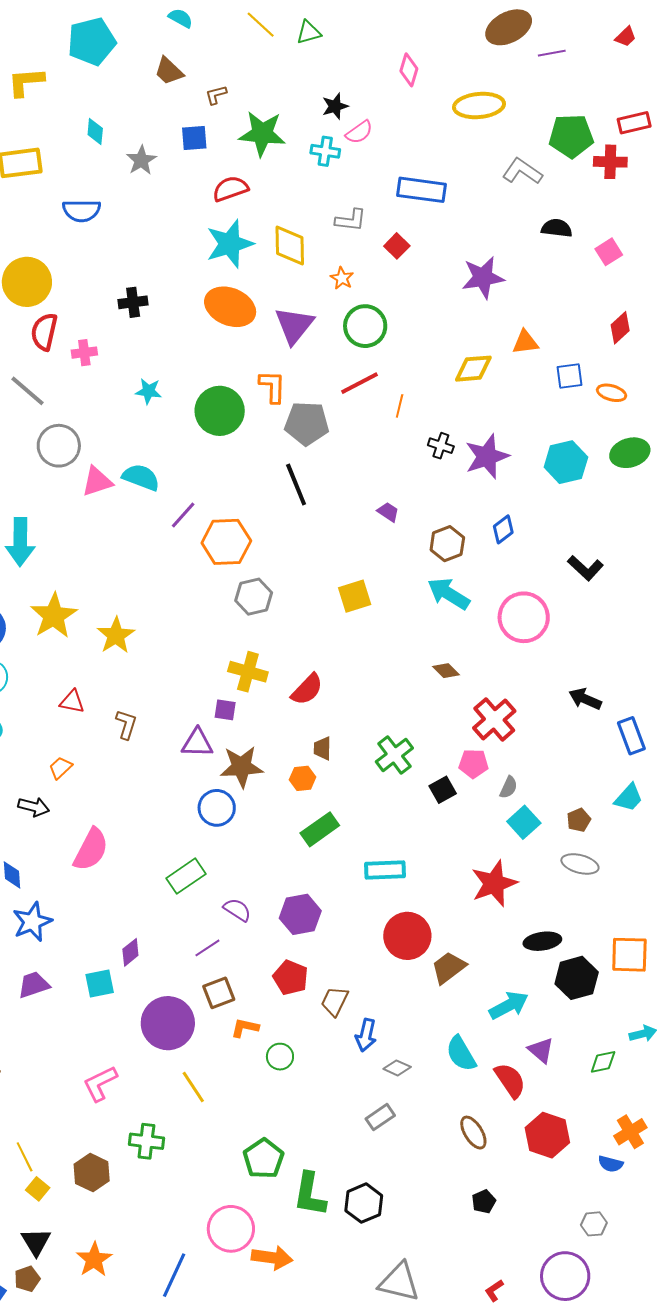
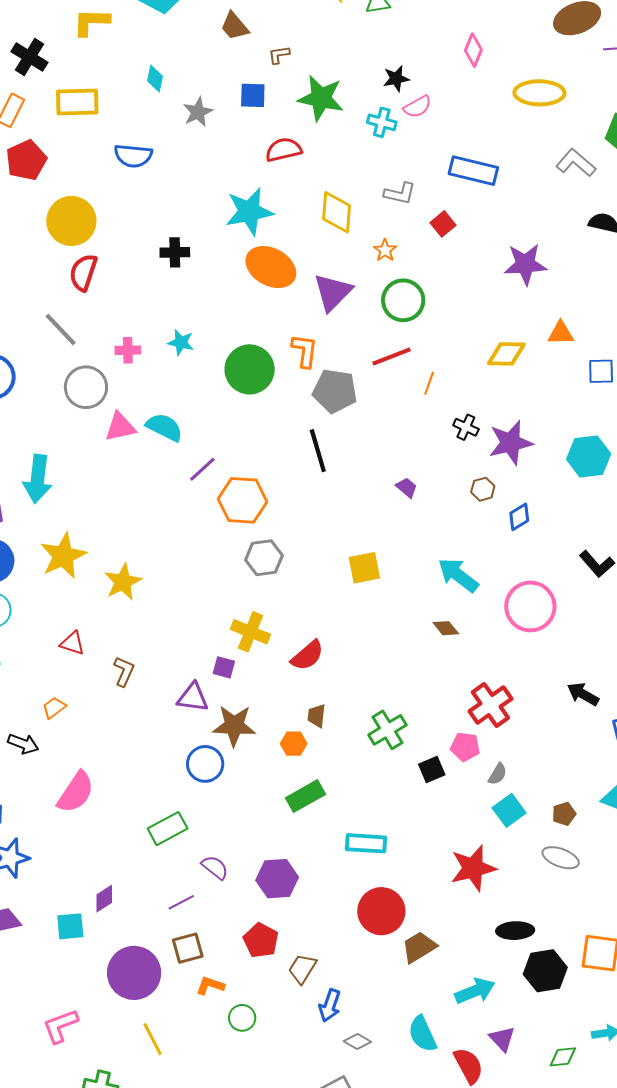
cyan star: (230, 244) -> (249, 212), moved
pink cross: (84, 353) -> (128, 350), moved
brown hexagon: (447, 544) -> (483, 489), moved, size x0.7
brown diamond: (446, 671) -> (446, 628), moved

